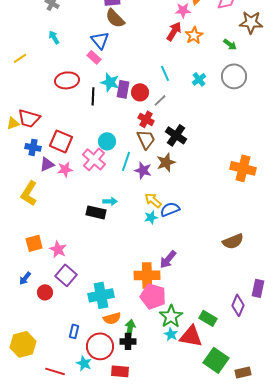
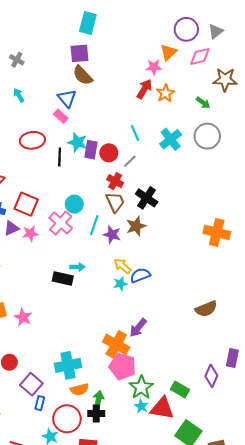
cyan cross: (199, 79) -> (171, 139), size x1.5
purple square: (66, 275) -> (31, 384), moved
orange cross: (147, 275) -> (116, 344), turned 30

